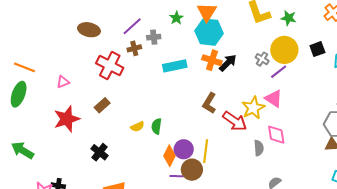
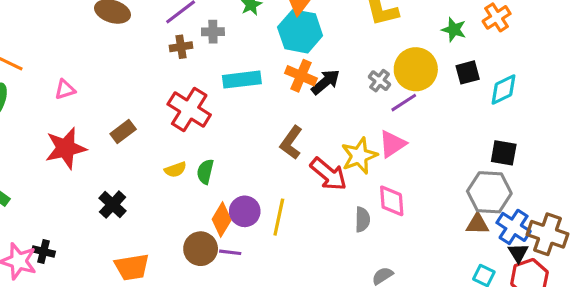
green star: (289, 18) -> (454, 30), moved
red cross: (110, 65) -> (189, 110), moved
pink triangle: (274, 99) -> (392, 144), turned 48
brown circle: (192, 170) -> (201, 249), moved

